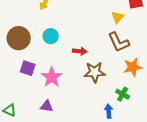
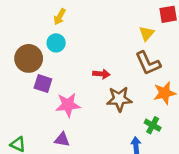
cyan circle: (51, 36) -> (56, 43), moved
purple square: (28, 68) -> (43, 83), moved
pink star: (52, 77) -> (68, 105), turned 30

